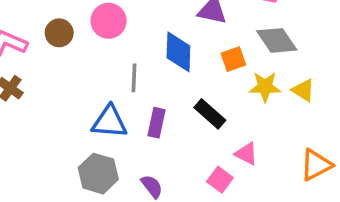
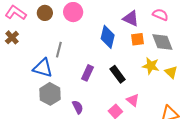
orange square: (233, 59) -> (138, 39), moved
gray line: (134, 78) -> (59, 50), moved
blue triangle: (109, 122) -> (43, 68), moved

